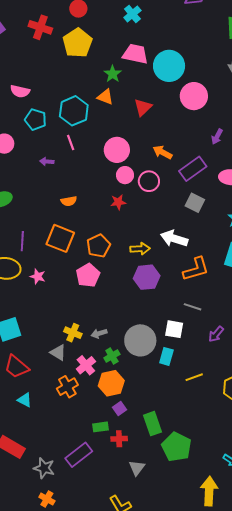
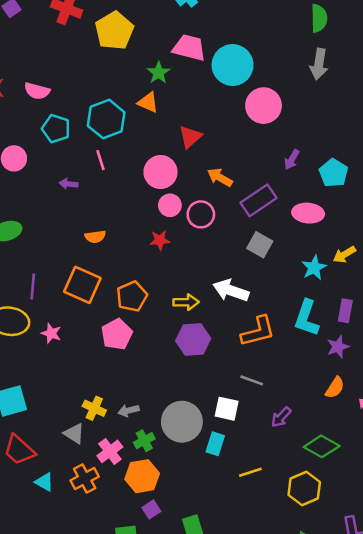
red triangle: (143, 107) -> (190, 137), moved
cyan triangle: (25, 400) -> (44, 482), moved

